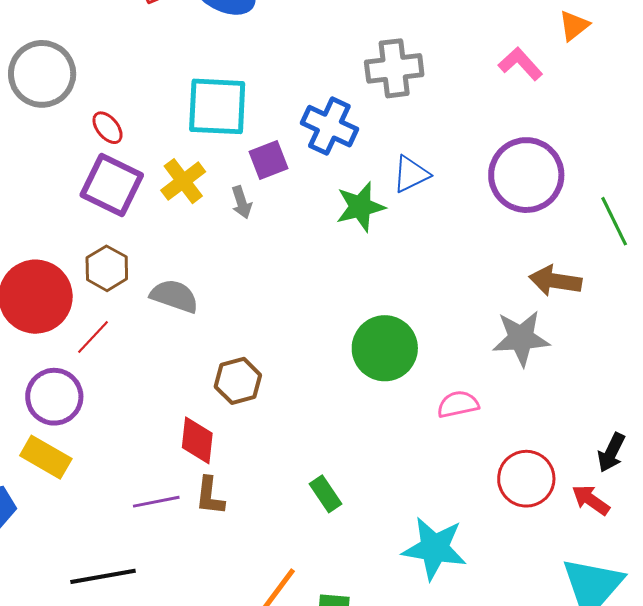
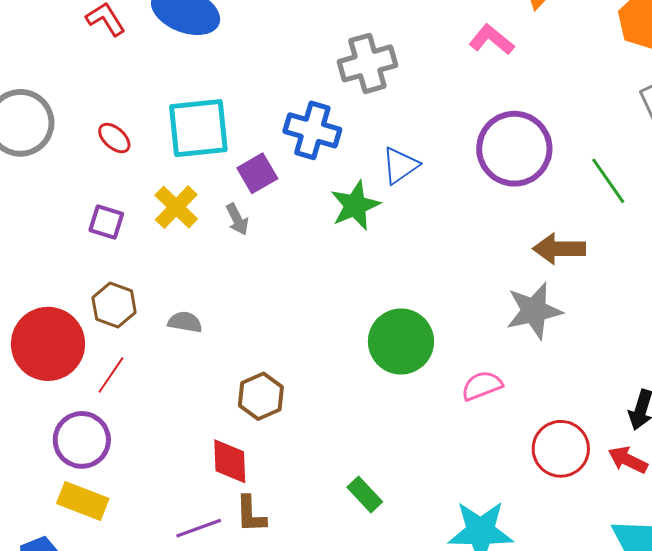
red ellipse: (108, 128) -> (114, 138), moved
purple square: (112, 185) -> (106, 222), size x0.6
gray semicircle: (174, 296) -> (185, 322), size x0.7

